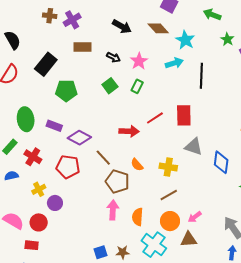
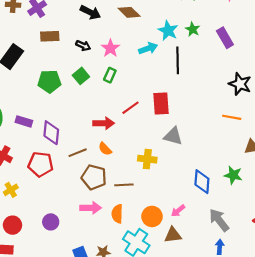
green star: (227, 39) -> (193, 29), moved
cyan star: (185, 40) -> (168, 31), moved
green pentagon: (66, 91) -> (49, 81), moved
purple diamond: (79, 138) -> (51, 133), turned 70
brown line: (103, 158) -> (78, 153), turned -66
blue diamond: (221, 162) -> (202, 182), moved
orange semicircle: (137, 165) -> (105, 149), moved
brown line: (169, 195) -> (124, 185), moved, turned 30
purple circle: (55, 203) -> (51, 222), moved
pink arrow: (113, 210) -> (91, 208), turned 90

